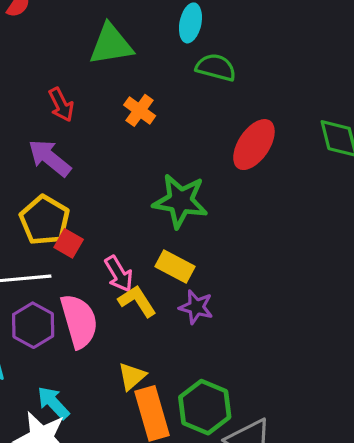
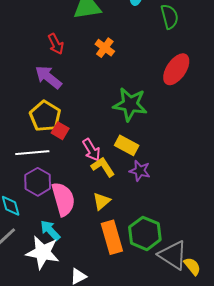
green semicircle: (216, 67) -> (170, 17), moved, turned 60
pink semicircle: (79, 321) -> (63, 199), moved
yellow triangle: (132, 376) -> (101, 201), moved

